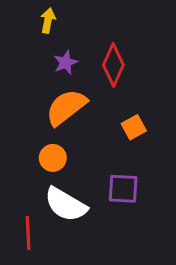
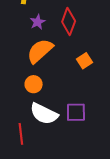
purple square: (123, 189) -> (76, 112), moved

